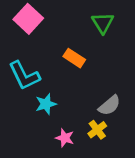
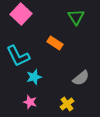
yellow cross: (97, 130) -> (67, 104), moved
pink star: (65, 138) -> (30, 102), moved

